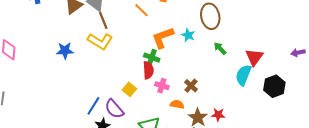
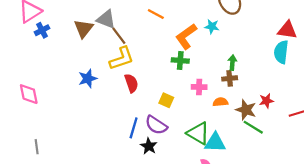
yellow L-shape: (100, 41) -> (122, 58), turned -35
green arrow: (220, 48) -> (232, 63), moved, turned 64
red triangle: (254, 57) -> (287, 30), turned -42
red semicircle: (148, 70) -> (131, 83), moved
brown cross: (191, 86) -> (230, 78), turned -32

